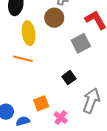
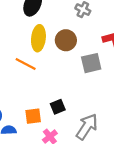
brown circle: (54, 18) -> (66, 40), moved
black square: (69, 78) -> (58, 107), moved

